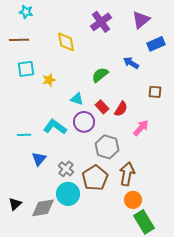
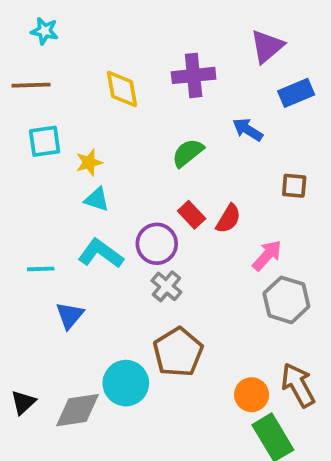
purple cross: (101, 22) -> (194, 75), moved, turned 30
cyan triangle: (77, 99) -> (97, 199), moved
gray hexagon: (107, 147) -> (286, 300), moved
gray cross: (66, 169) -> (166, 286), moved
brown arrow: (127, 174) -> (298, 385), moved, turned -40

